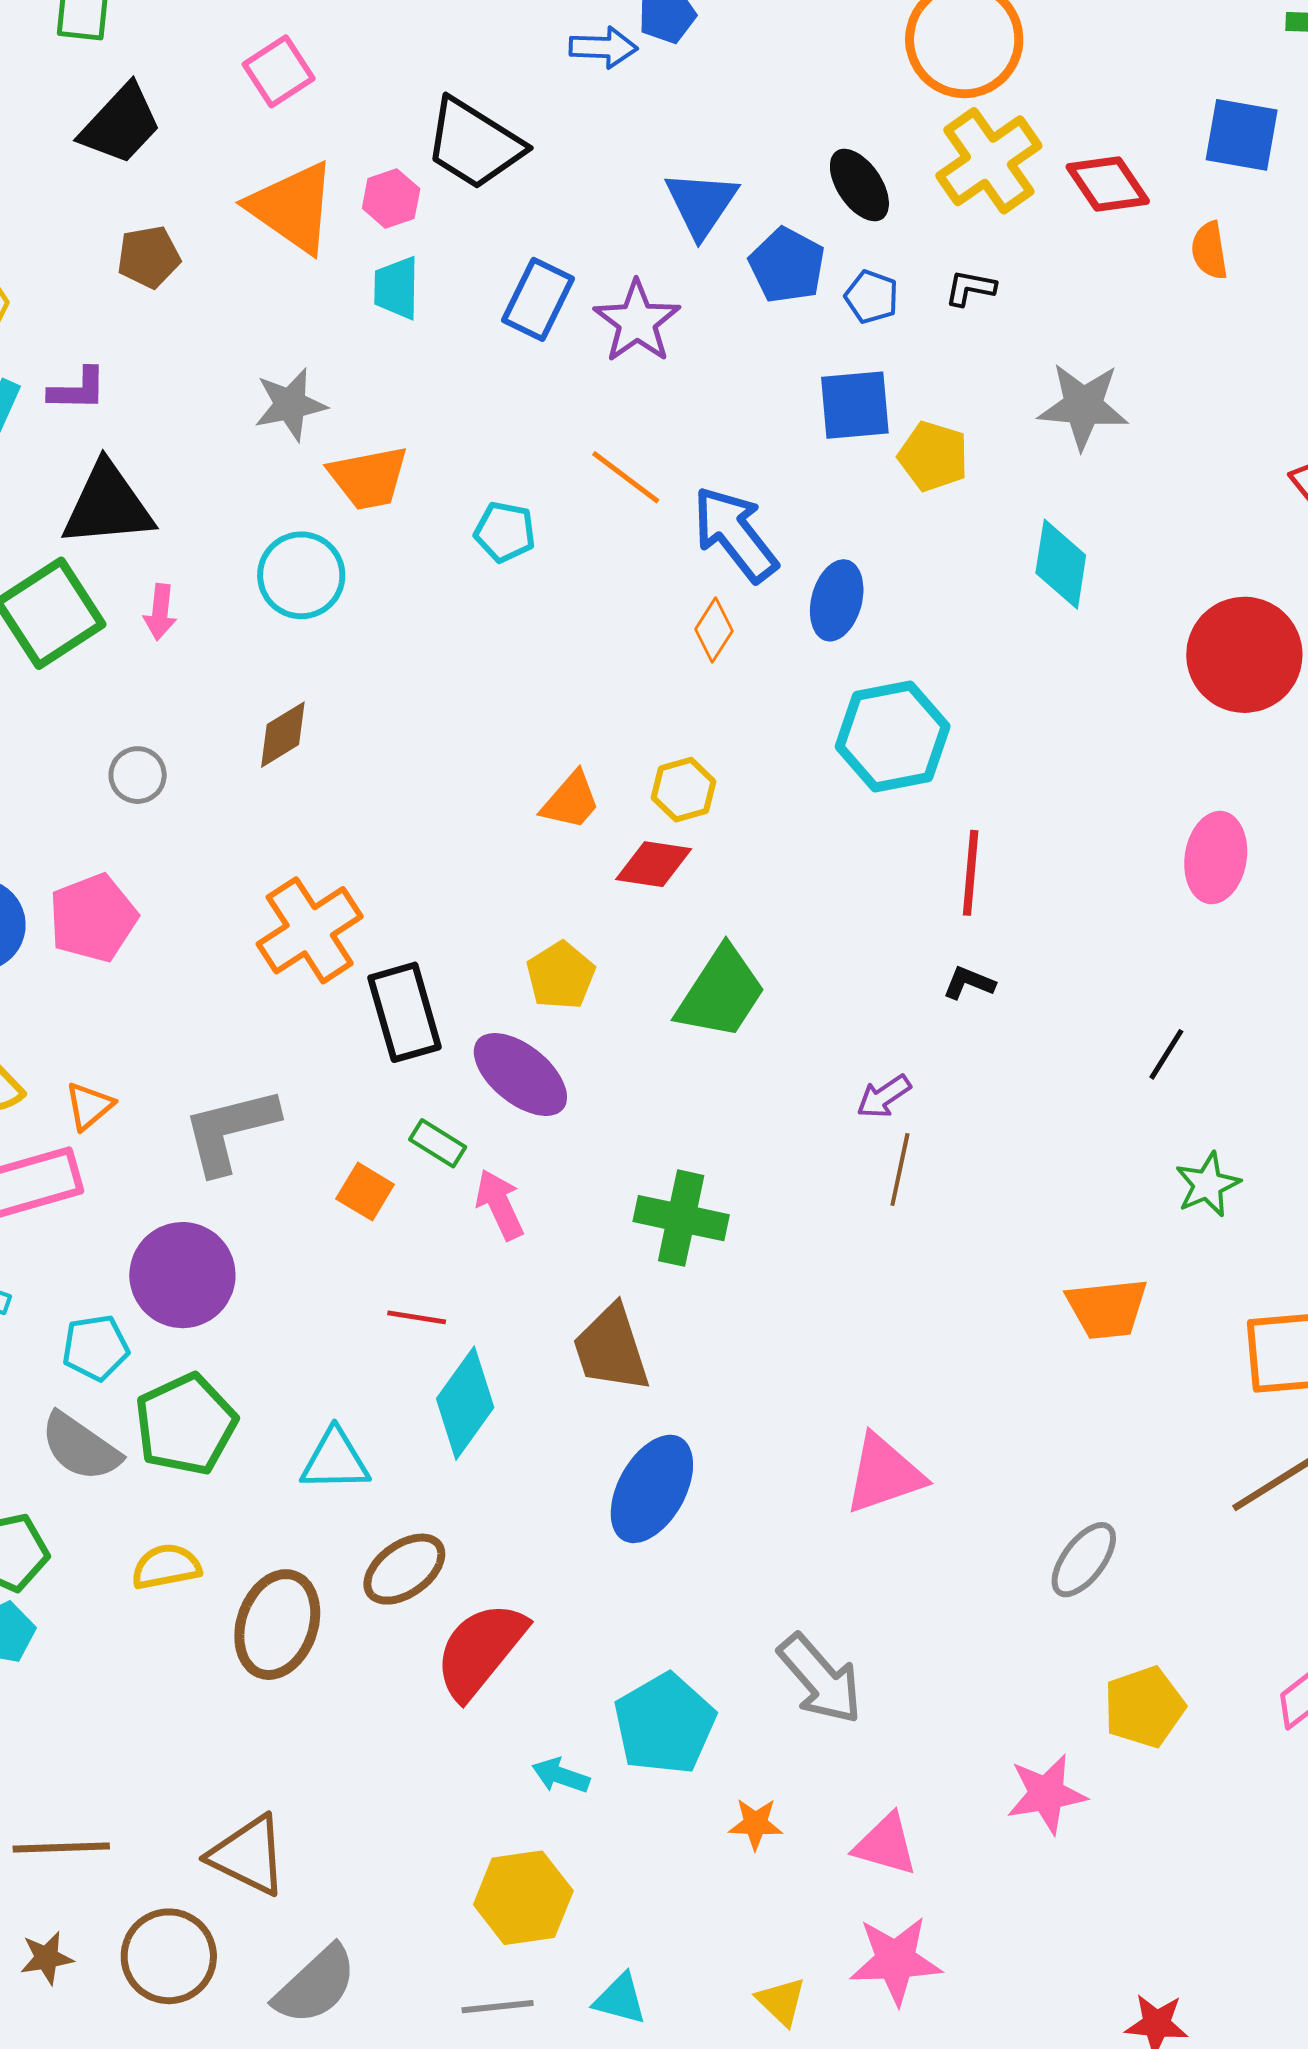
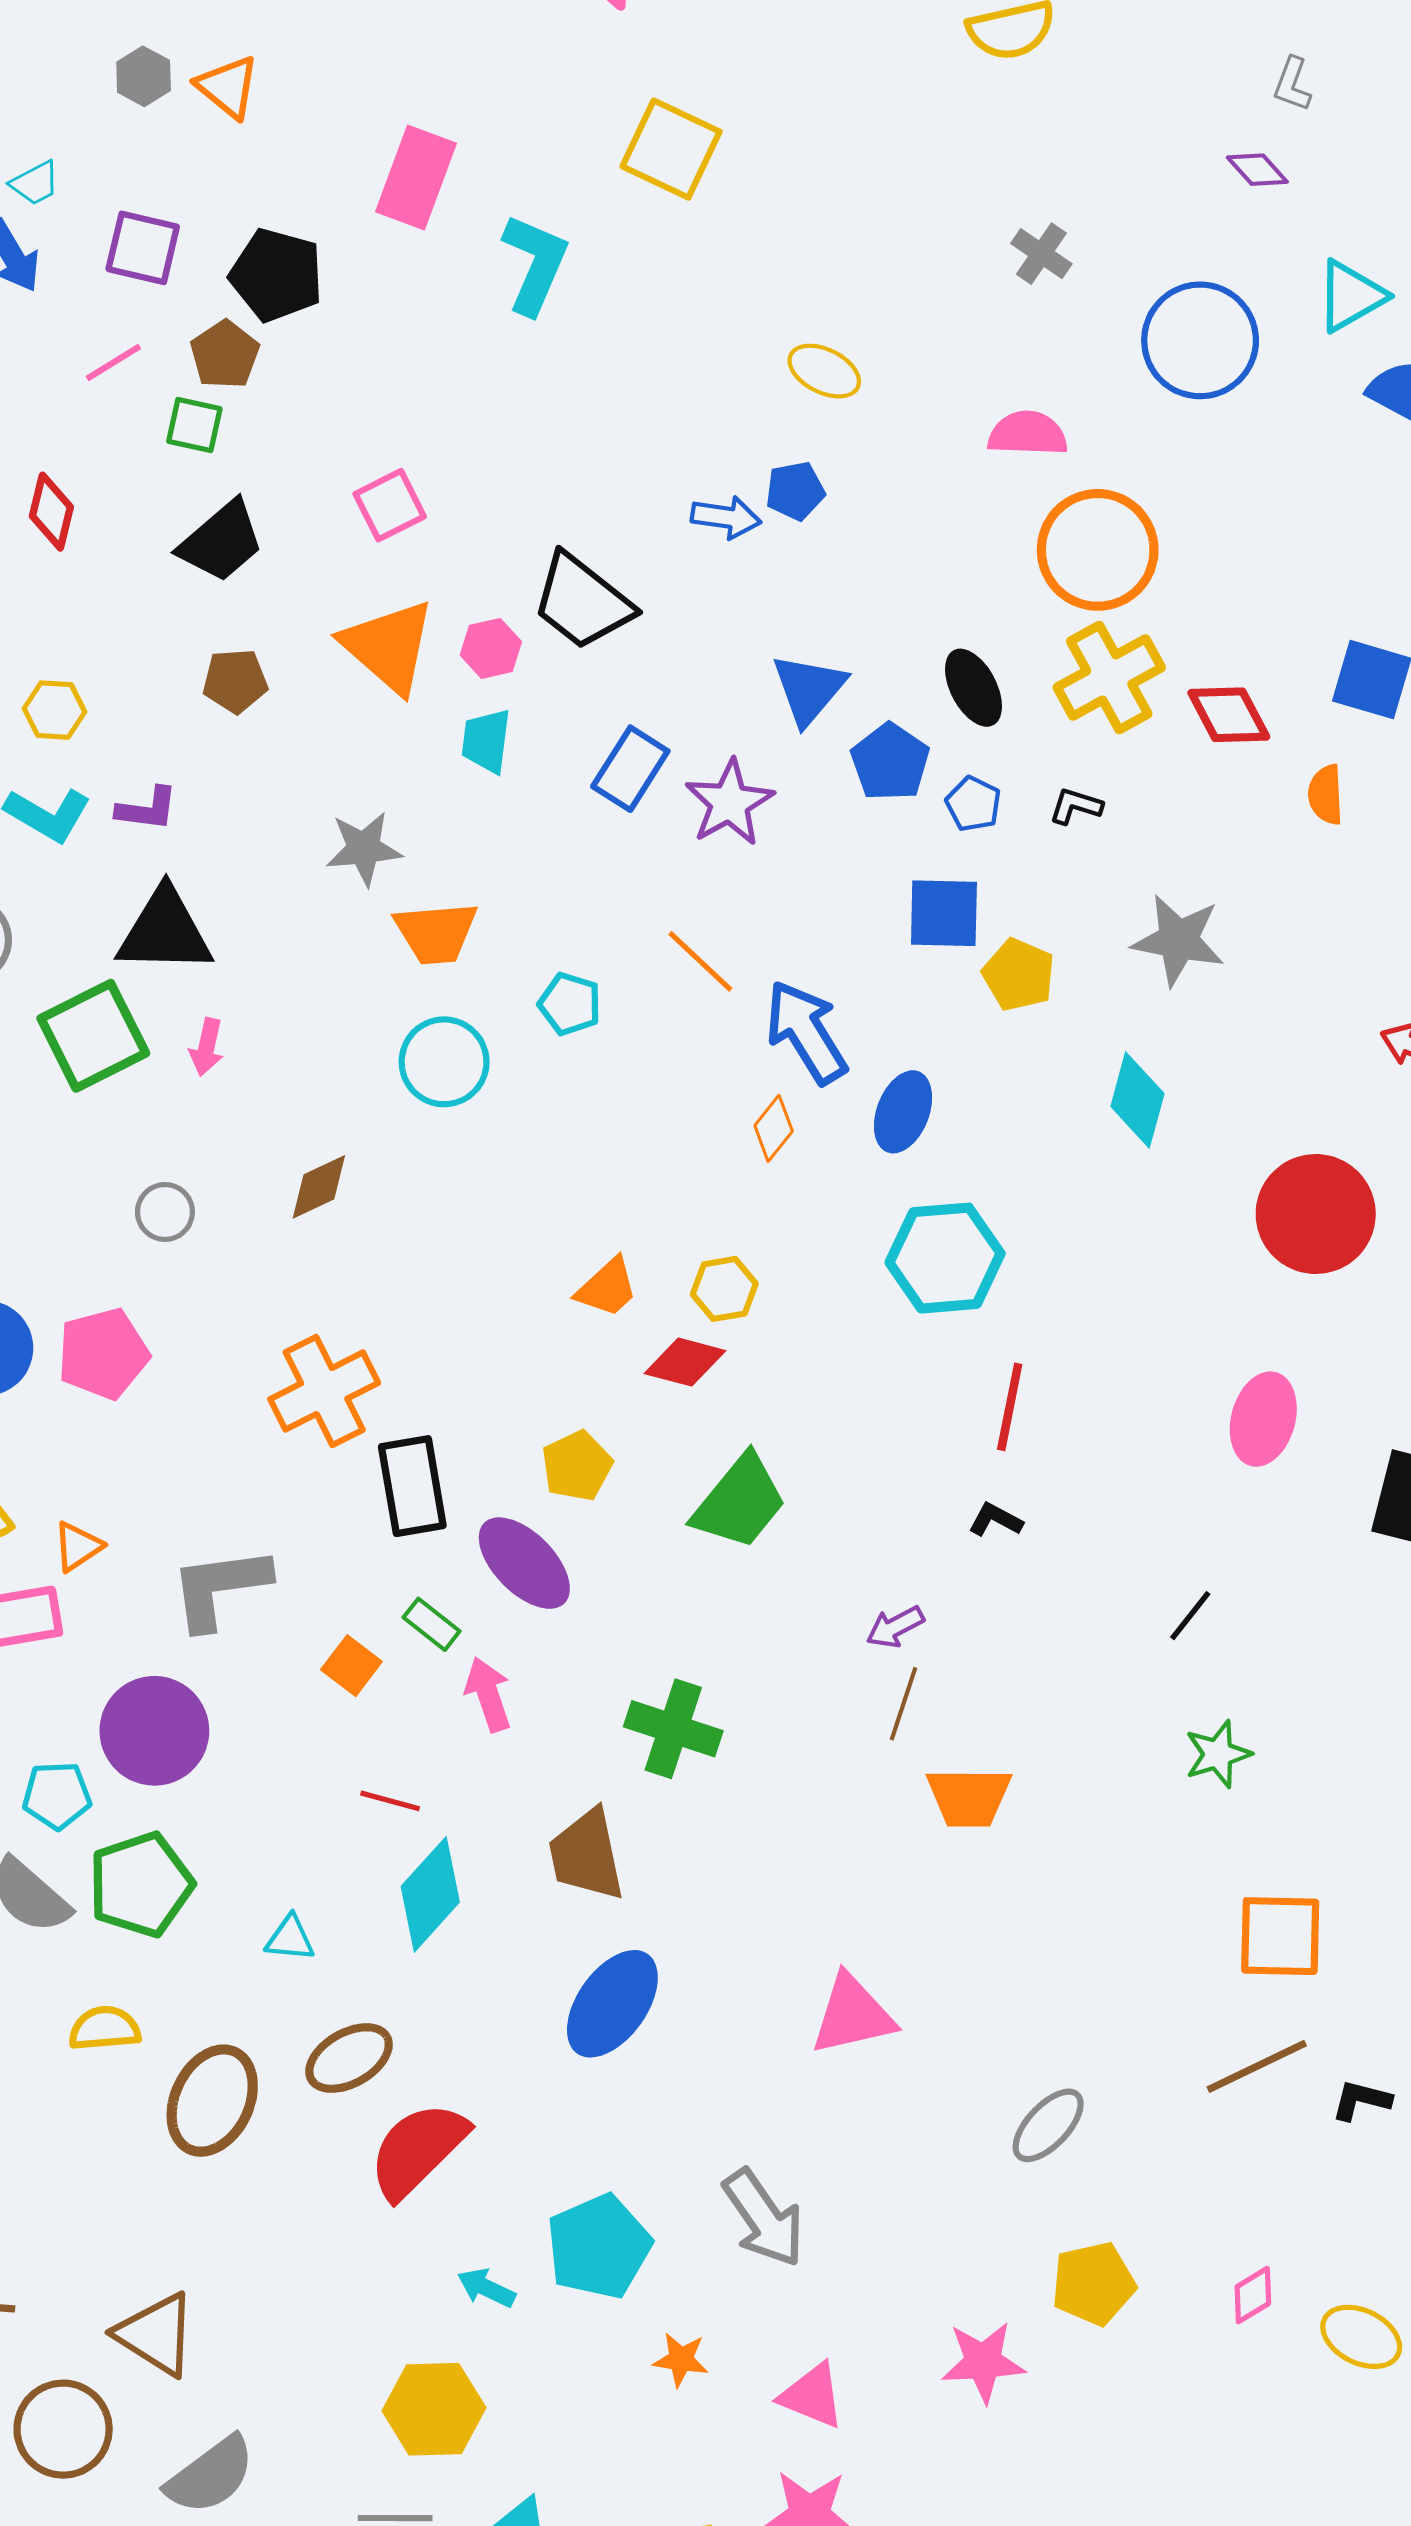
cyan circle: (301, 575) -> (444, 1062), moved
orange trapezoid: (1107, 1309) -> (969, 1797), moved
cyan triangle: (335, 1460) -> (290, 1938), size x0.7

